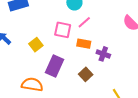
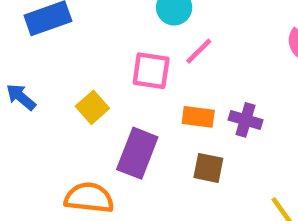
orange rectangle: (84, 44) -> (198, 117), moved
brown square: (86, 74) -> (208, 168), turned -32

